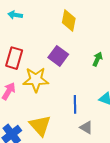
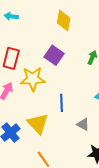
blue line: (75, 104) -> (61, 103), moved

